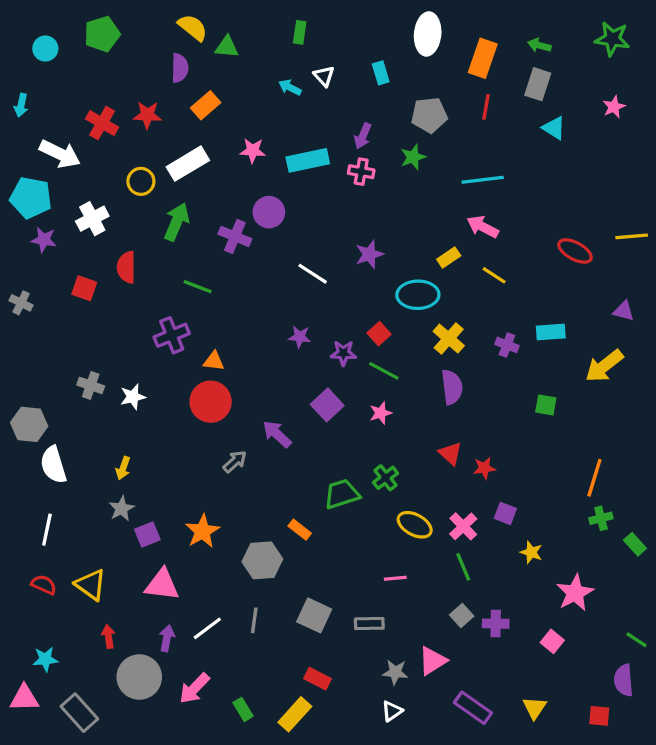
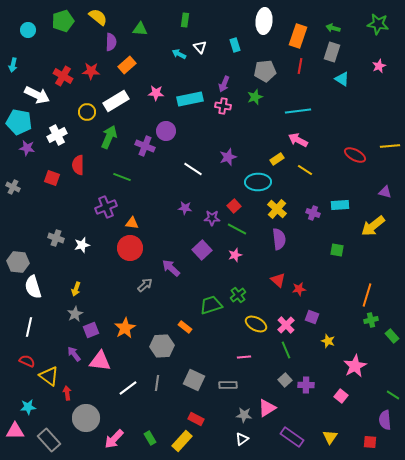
yellow semicircle: (193, 27) -> (98, 17), moved
yellow triangle: (91, 585) -> (49, 376), moved
purple arrow: (167, 638) -> (74, 354), moved, turned -49
pink arrow: (194, 688) -> (114, 439), moved

